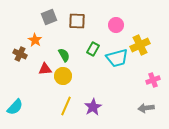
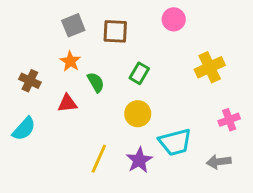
pink circle: (116, 25) -> (174, 19), moved
orange star: (35, 40) -> (70, 61), moved
cyan trapezoid: (117, 58) -> (175, 142), moved
yellow circle: (63, 76) -> (138, 114), moved
cyan semicircle: (15, 107) -> (24, 129), moved

